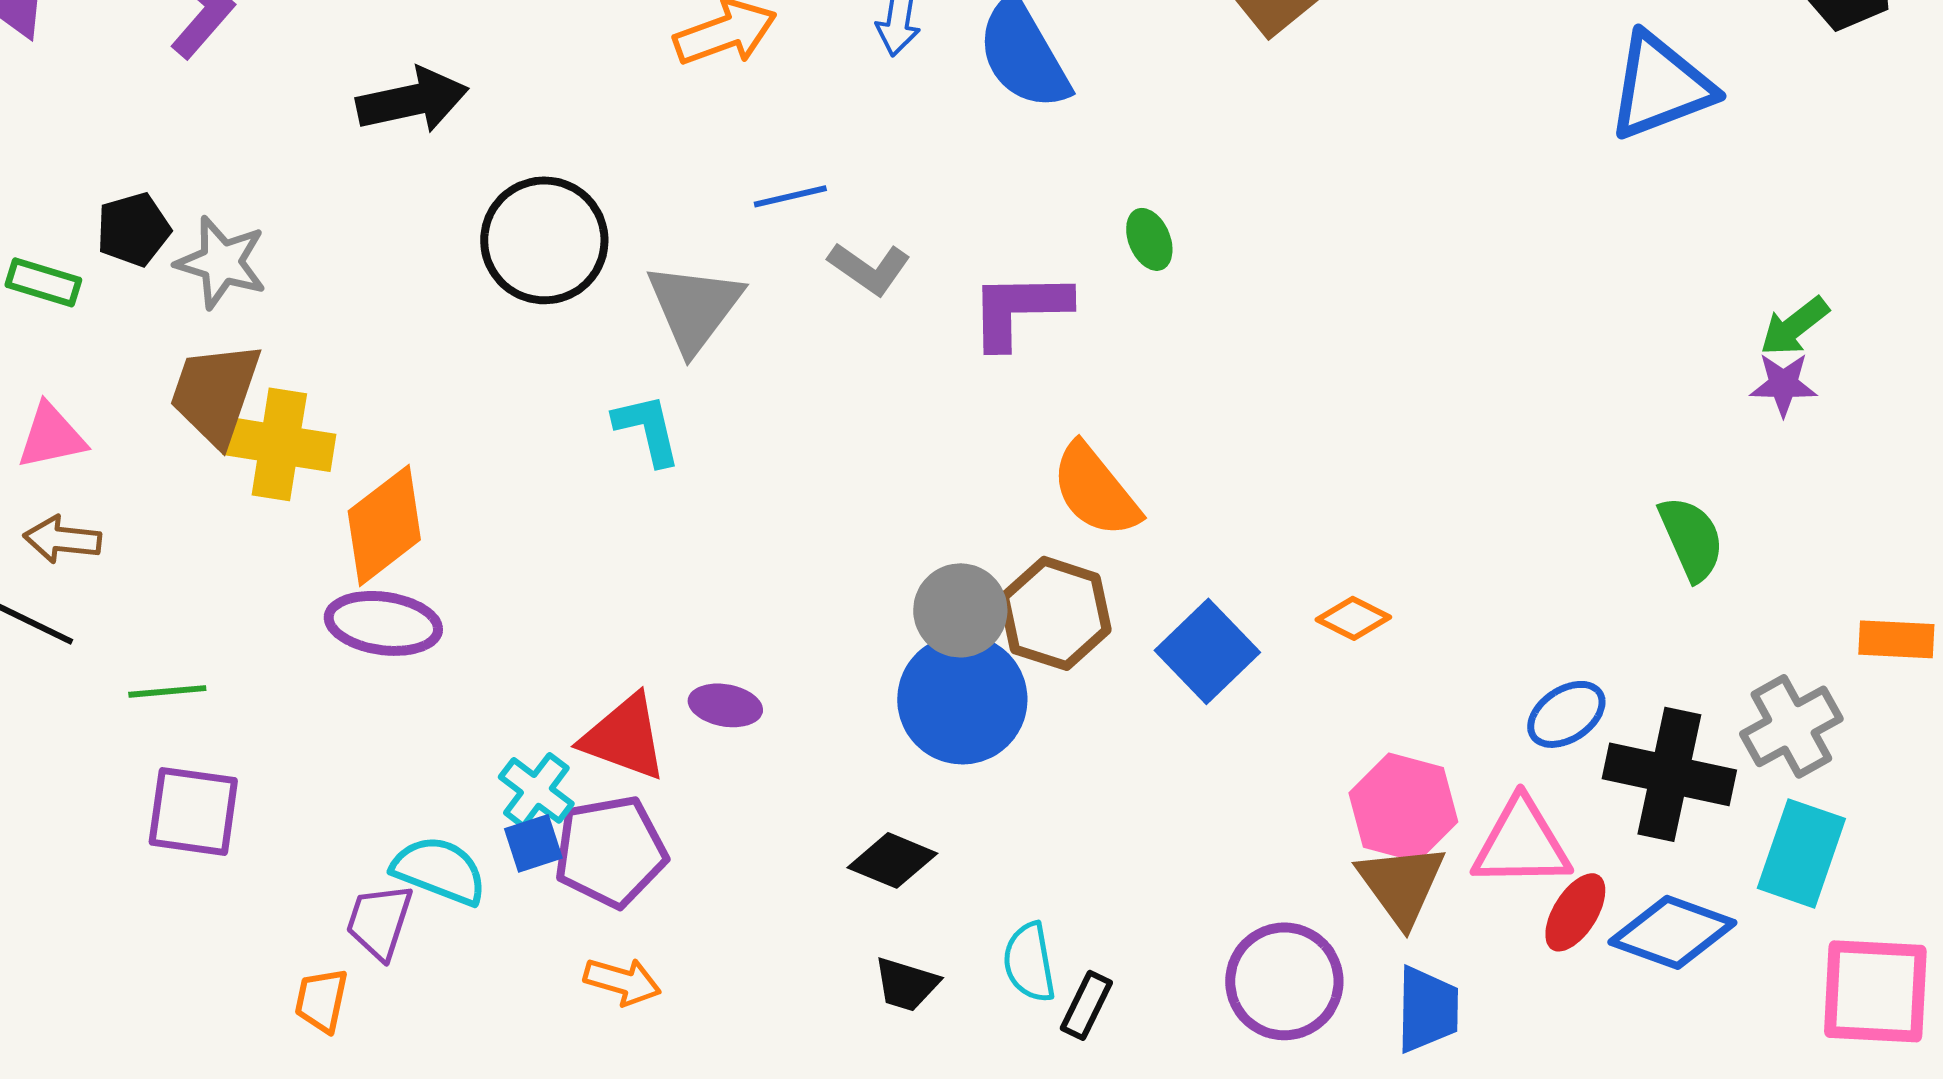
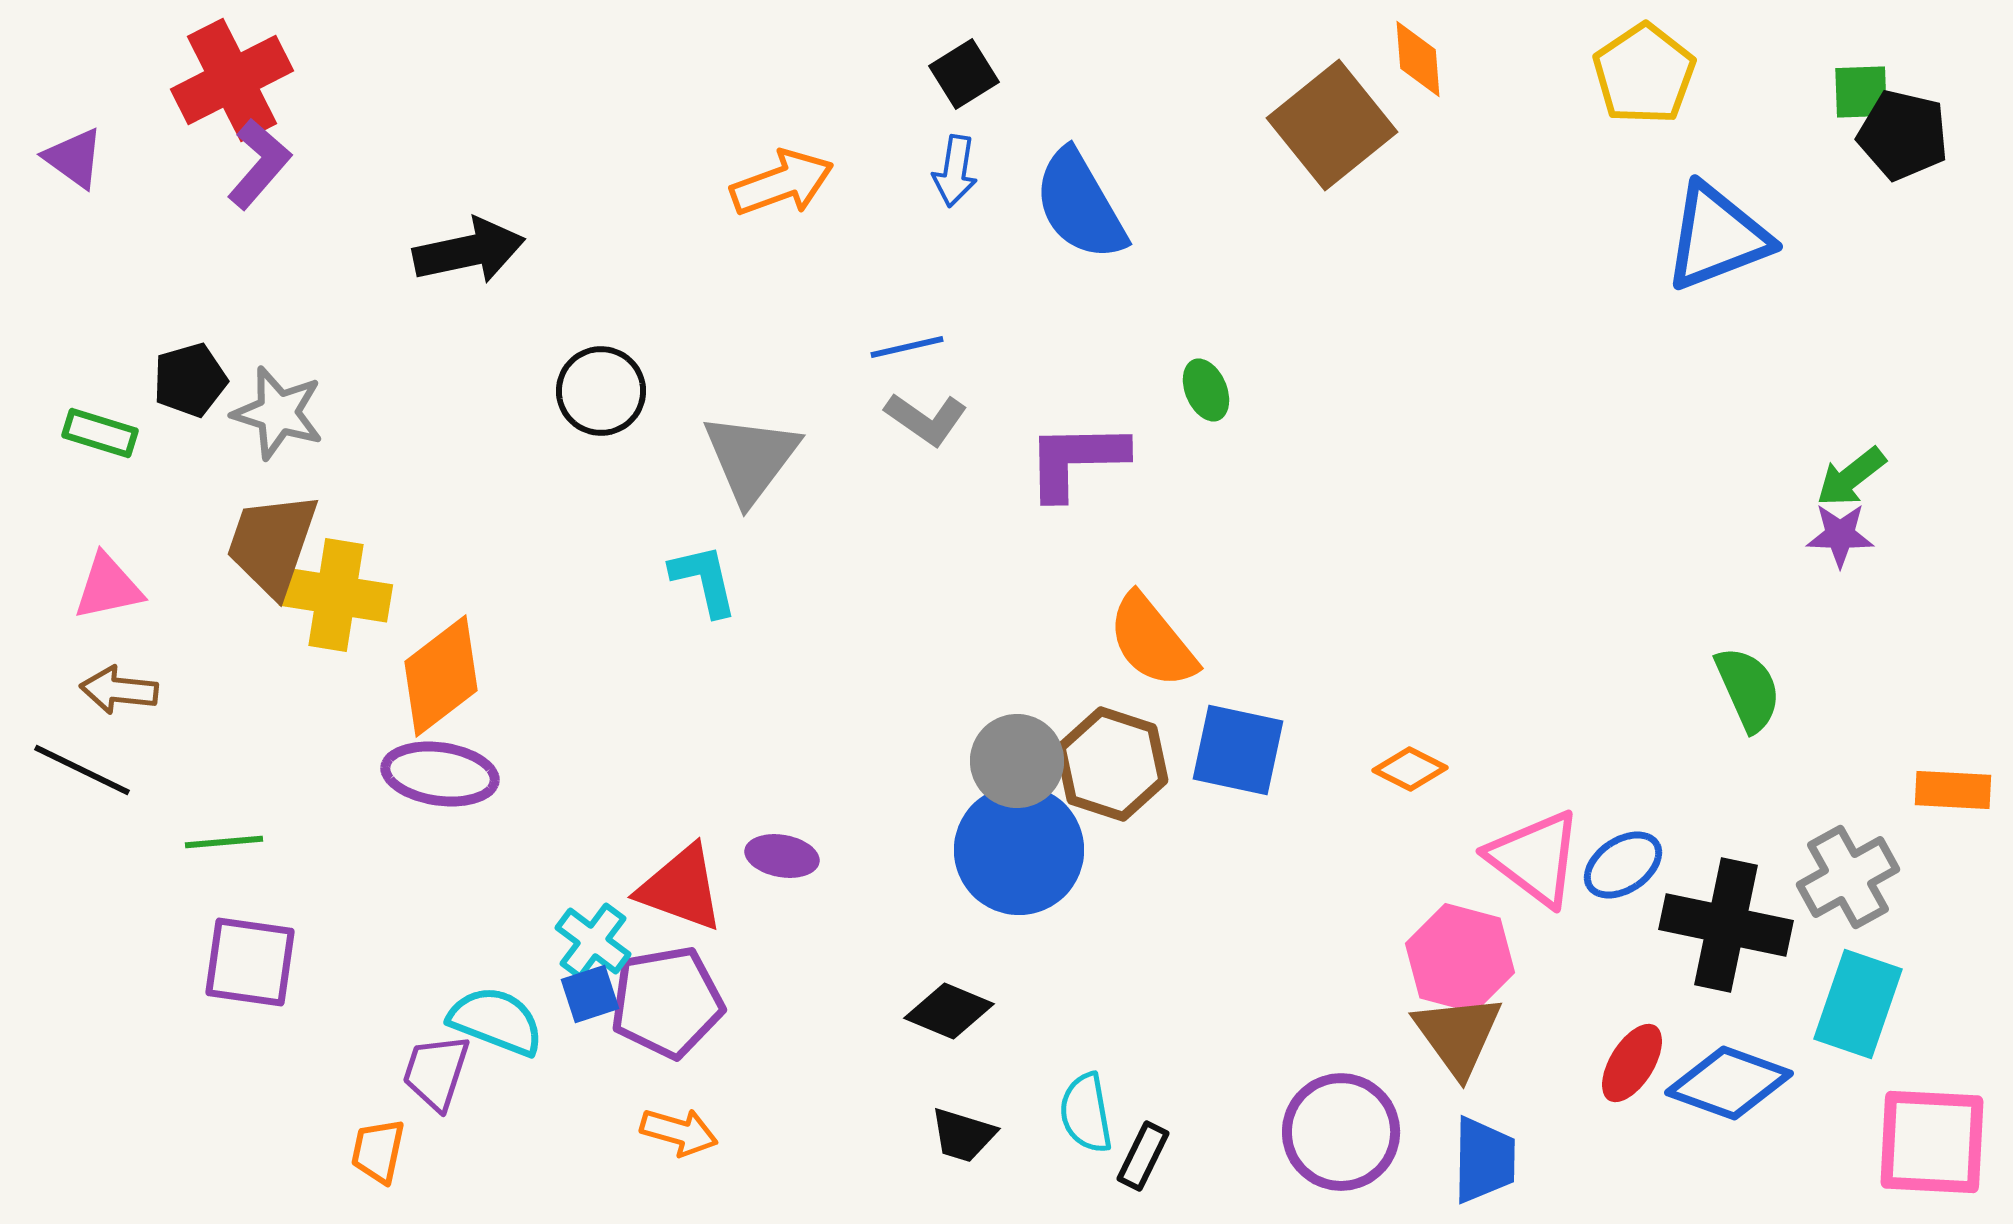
blue line: (790, 196) -> (907, 347), moved
black circle: (544, 240) -> (601, 391), size x0.7
blue square: (1207, 651) -> (1238, 750), moved, turned -34
pink triangle: (1521, 843) -> (1535, 858), moved, turned 38

